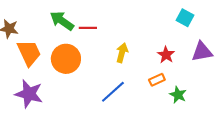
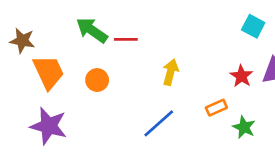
red star: (166, 55) -> (241, 76), moved
orange circle: (66, 59) -> (97, 80), size x0.6

